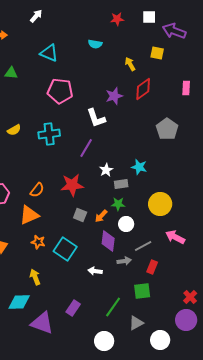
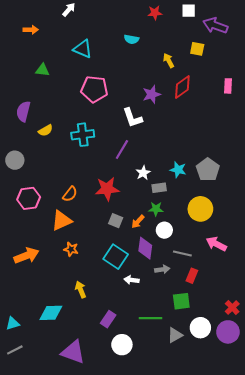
gray pentagon: (167, 129) -> (208, 170), moved
gray line: (143, 246) -> (182, 253), turned 42
cyan square: (65, 249) -> (116, 257), moved
yellow arrow: (35, 277) -> (81, 290), moved
green line: (113, 307) -> (151, 318), turned 55
purple triangle: (42, 323) -> (73, 352), moved
white circle: (160, 340) -> (200, 328), moved
white circle: (104, 341) -> (122, 345), moved

